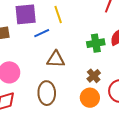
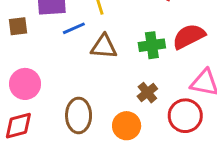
brown triangle: (56, 59) -> (104, 47), moved
orange circle: (90, 98) -> (127, 126), moved

